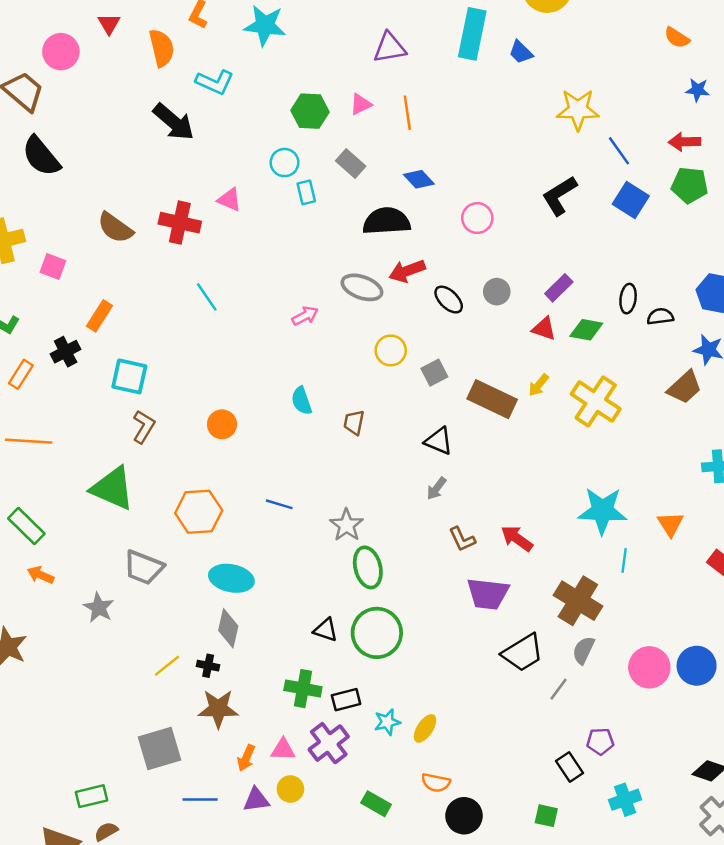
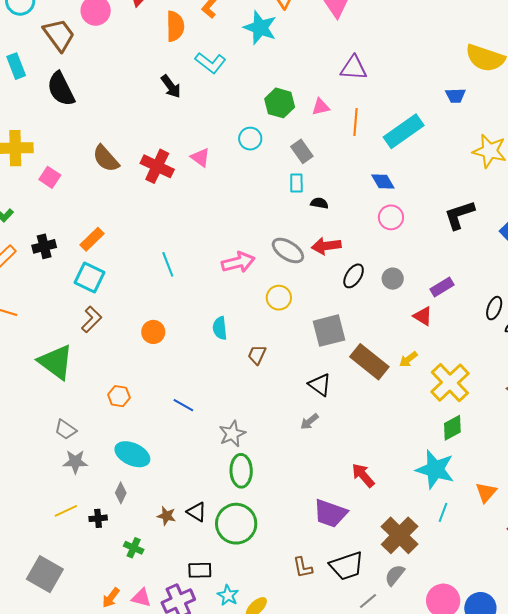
cyan rectangle: (472, 34) -> (404, 131), moved, turned 30
blue trapezoid: (521, 52) -> (455, 96), turned -60
black arrow: (174, 122) -> (171, 86), size x0.7
blue diamond: (419, 179) -> (383, 182), moved
cyan rectangle: (306, 192) -> (296, 183), moved
black semicircle: (387, 221) -> (319, 203), size x0.5
cyan line: (207, 297) -> (168, 264), moved
black ellipse: (449, 300) -> (354, 276), turned 65
orange rectangle: (99, 316) -> (92, 239), moved
pink arrow: (305, 316) -> (238, 262), size x1.5
green diamond: (586, 330) -> (452, 428), moved, turned -52
yellow circle: (391, 350) -> (279, 298), moved
gray square: (434, 373) -> (329, 331), size x1.6
orange hexagon: (199, 512) -> (119, 396), size x0.6
brown L-shape: (462, 539) -> (303, 568), moved
gray trapezoid: (144, 567) -> (66, 430), size x0.7
gray star: (99, 608) -> (75, 462), moved, turned 30
gray diamond: (228, 628) -> (121, 493), size x0.7
black cross: (208, 666) -> (98, 518), turned -30
green cross: (303, 689) -> (134, 548), moved, size x0.7
brown star: (218, 709) -> (166, 516), moved, size x0.6
cyan star: (387, 722) -> (228, 595), turned 30
gray square: (160, 748) -> (45, 574), turned 33

